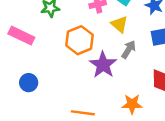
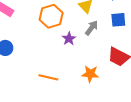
purple star: (103, 65) -> (69, 39), size x0.6

